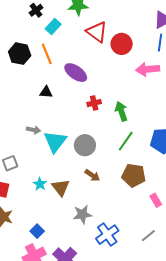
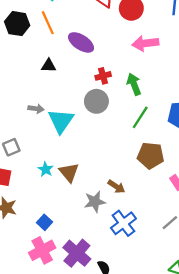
pink arrow: (148, 69) -> (145, 43), moved
gray circle: (85, 145) -> (96, 101), moved
brown arrow: (92, 175) -> (116, 187), moved

